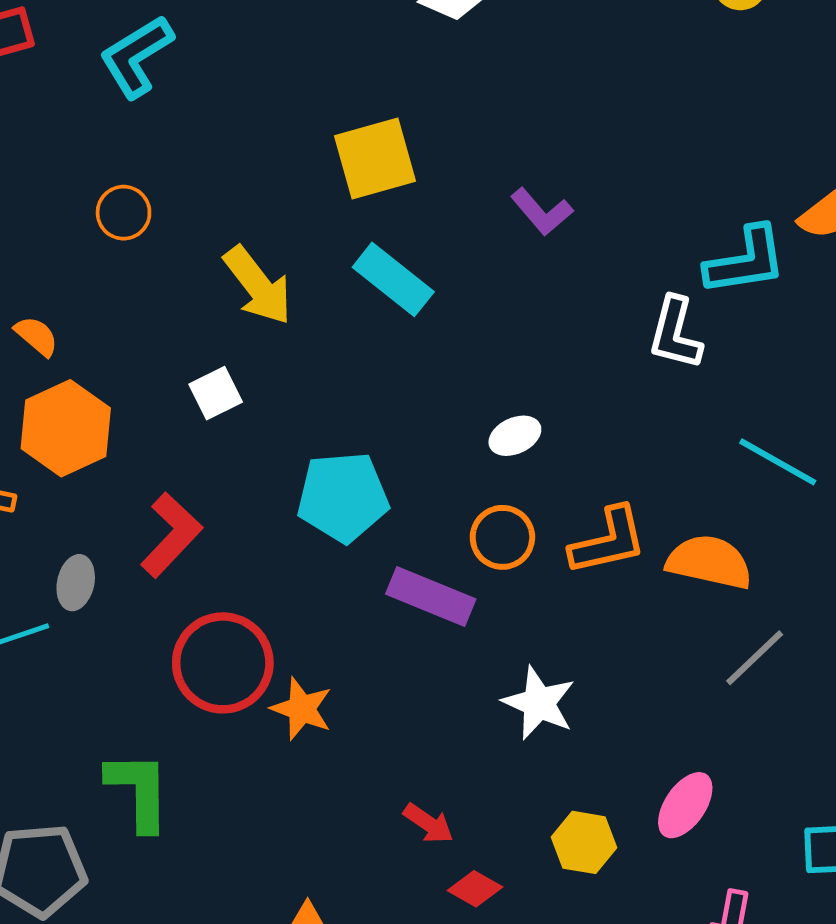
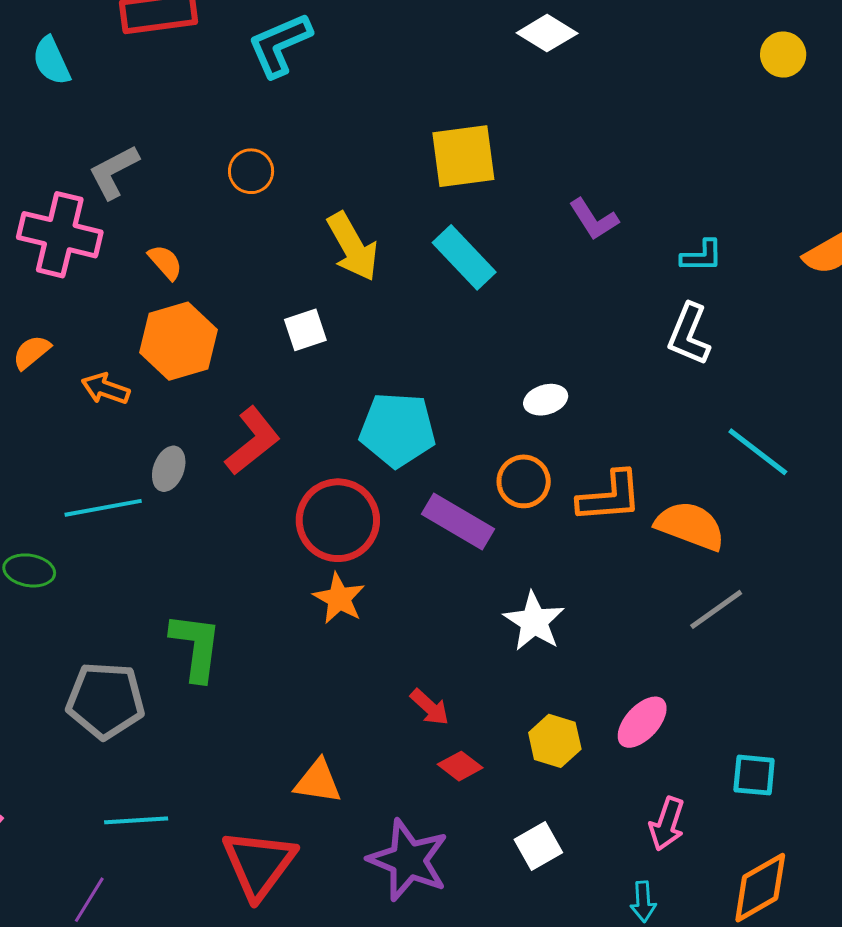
cyan L-shape: (746, 261) -> (702, 256), moved, size x0.6
red circle: (223, 663) -> (338, 520), moved

